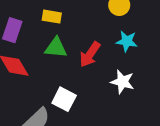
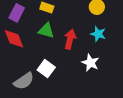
red arrow: (90, 54) -> (70, 39), turned 150

